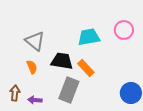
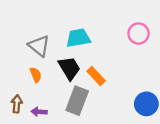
cyan trapezoid: (89, 37) -> (78, 38), moved
black trapezoid: (62, 61) -> (69, 68), turned 50

